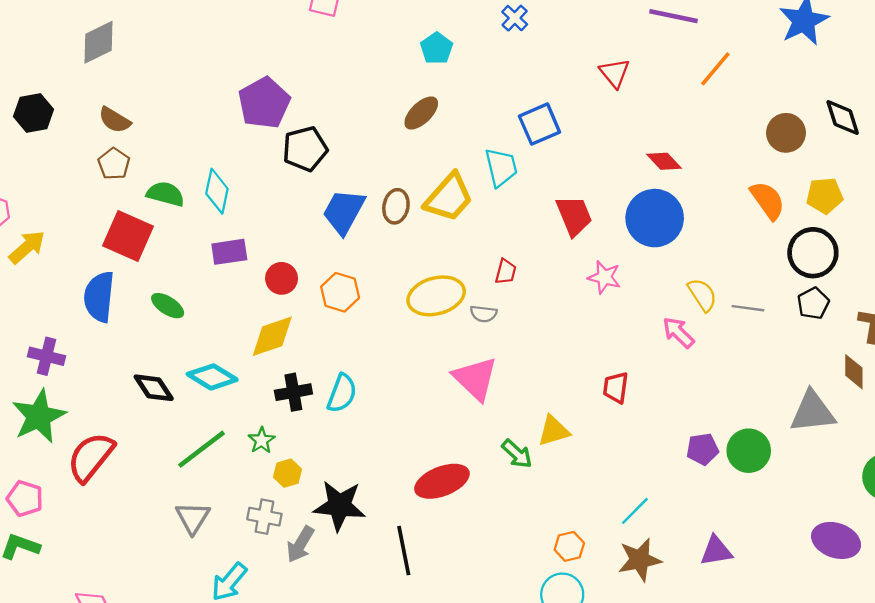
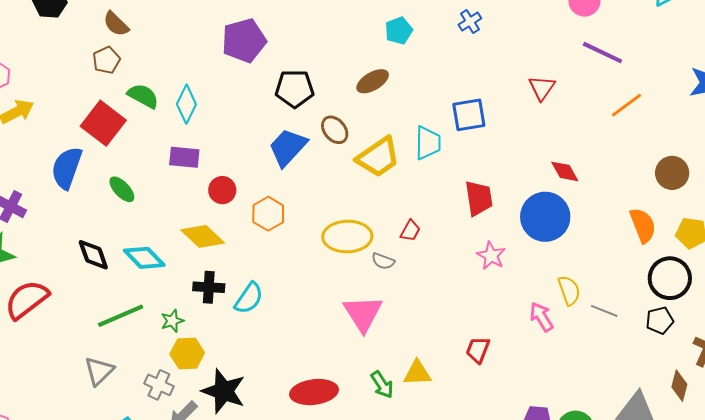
black pentagon: (305, 149) -> (295, 89), moved
brown ellipse: (396, 206) -> (335, 130), moved, turned -64
yellow diamond: (272, 336) -> (203, 236), turned 48
yellow hexagon: (288, 473) -> (187, 353), size x1.4

